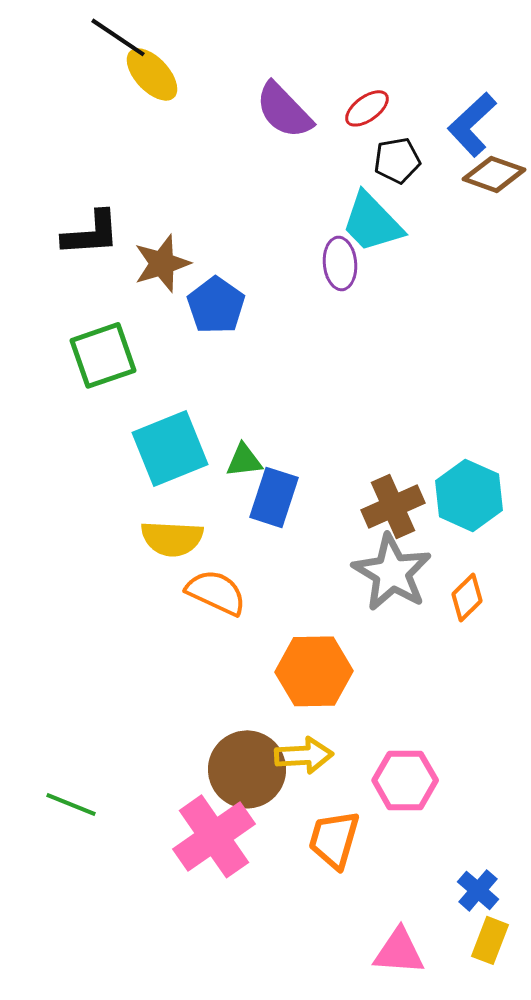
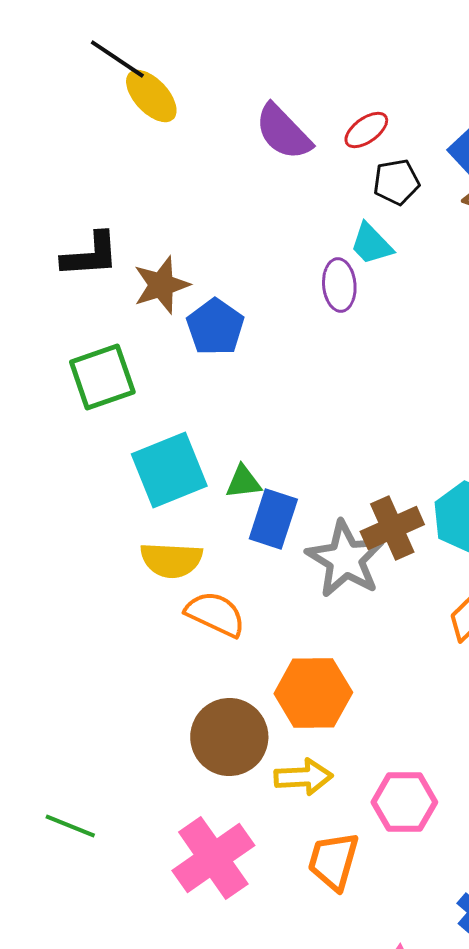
cyan trapezoid: (372, 222) -> (371, 244), size x0.7
gray star: (392, 572) -> (345, 559), moved
brown circle: (247, 769) -> (229, 737), moved

